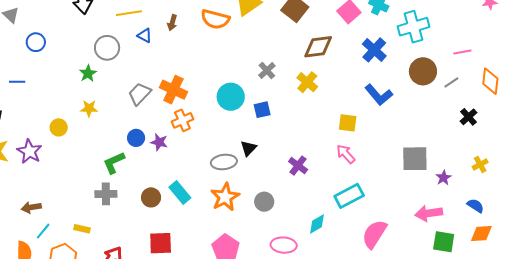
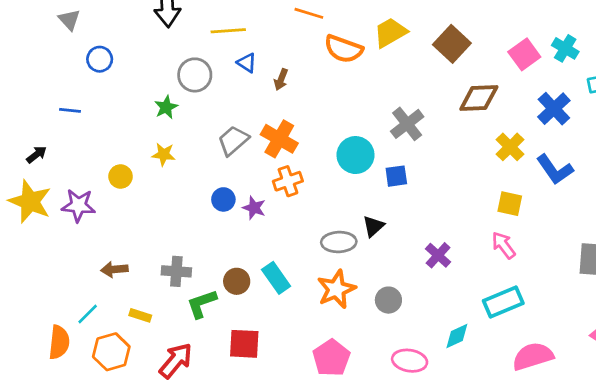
brown arrow: (172, 23) -> (281, 79), moved
gray cross: (267, 71) -> (407, 124), size x1.4
yellow cross: (307, 82) -> (510, 147), moved
purple star: (29, 151) -> (78, 205), turned -30
green L-shape: (114, 163) -> (202, 304), moved
brown arrow: (31, 207) -> (114, 269), moved
pink semicircle: (374, 234) -> (533, 356), turned 36

